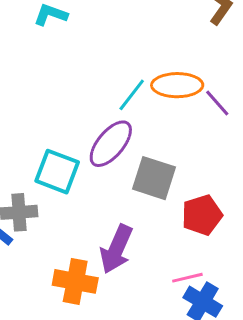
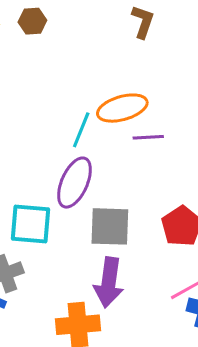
purple line: (217, 103) -> (148, 137), moved, turned -36
gray square: (154, 178) -> (110, 226), moved

